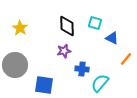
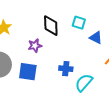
purple star: (64, 51) -> (35, 46), moved
blue square: (44, 85) -> (28, 72), moved

